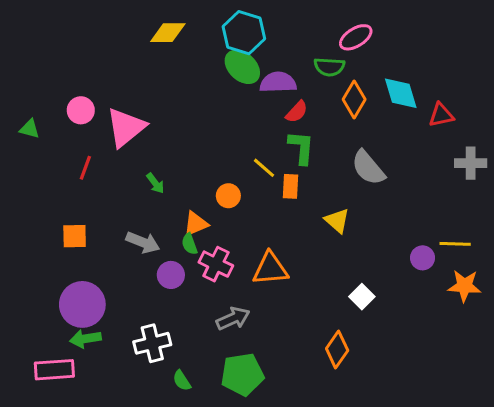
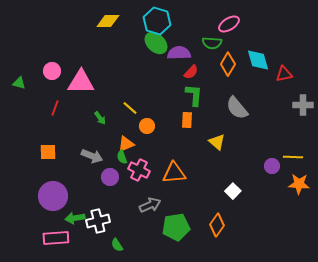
pink triangle: (126, 127) -> (81, 82), turned 40
yellow line: (264, 168) -> (130, 108), moved
green arrow: (85, 339) -> (75, 218), moved
pink rectangle: (54, 370) -> (56, 238), moved
green pentagon: (242, 374) -> (176, 227), moved

